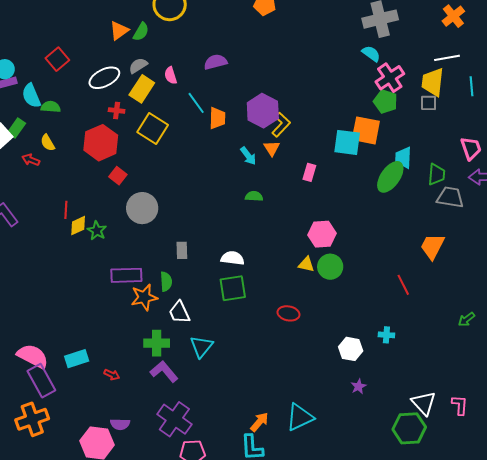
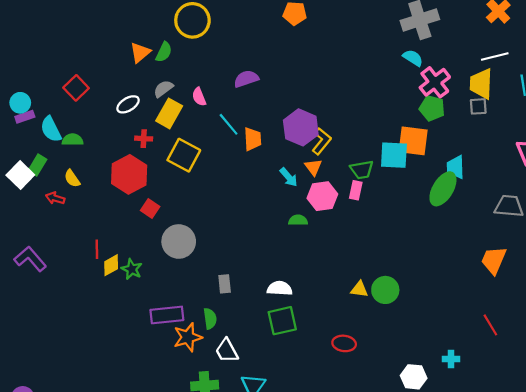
white ellipse: (104, 78) -> (128, 104), size x0.7
green trapezoid: (436, 174) -> (362, 170), moved, turned 80
pink hexagon: (322, 234) -> (322, 196), moved
red line: (403, 285) -> (490, 325), moved

